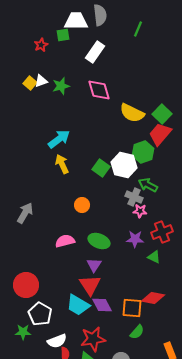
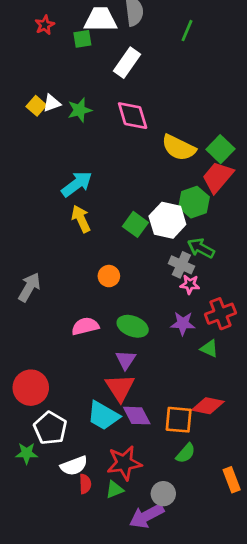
red star: (41, 45) -> (45, 25), moved

